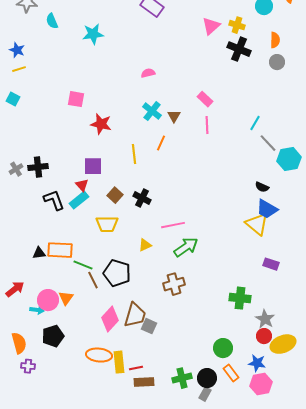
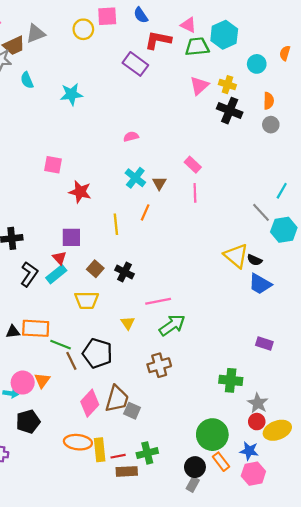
cyan line: (255, 123) -> (282, 191), moved
black L-shape: (54, 200) -> (29, 274), turned 55
yellow triangle: (257, 224) -> (236, 256), moved
yellow triangle: (145, 245) -> (128, 323), turned -40
green circle: (223, 348) -> (212, 435), size x1.5
green cross: (182, 378) -> (147, 453), moved

